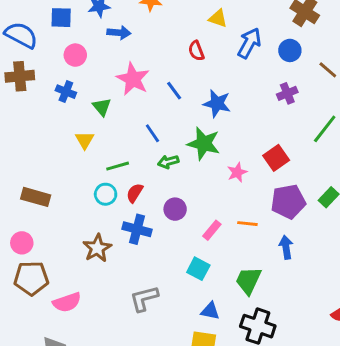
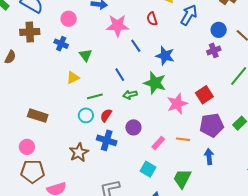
blue circle: (290, 50) -> (219, 30), moved
pink star: (133, 79) -> (118, 26), moved, turned -30
yellow triangle: (85, 140) -> (73, 78), turned 32
pink star: (237, 172) -> (177, 104), size x1.5

